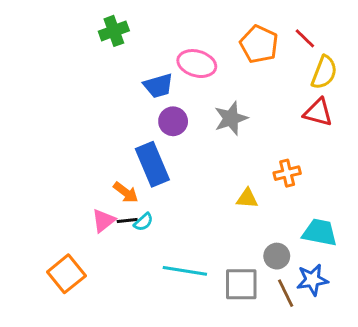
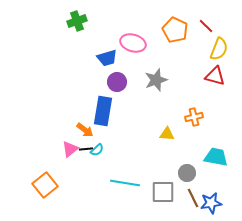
blue rectangle: (152, 164) -> (103, 111), turned 32
blue star: (312, 280) -> (211, 203), moved

